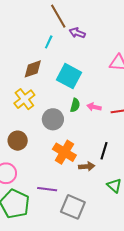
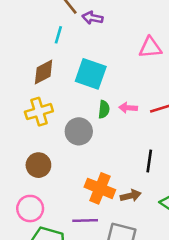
yellow cross: (24, 99) -> (39, 112), turned 30
orange cross: (64, 152) -> (100, 188), moved
brown arrow: (87, 166) -> (131, 196), moved

